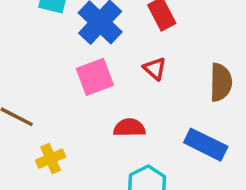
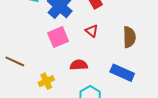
yellow cross: (51, 159) -> (46, 81), moved

